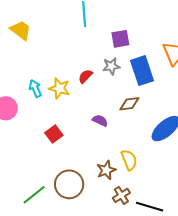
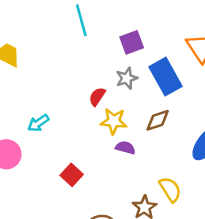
cyan arrow: (35, 88) -> (38, 123), turned -90
yellow star: (59, 88) -> (114, 121), moved

